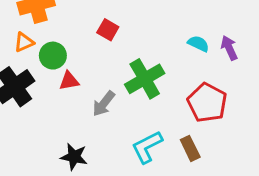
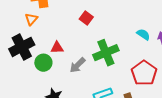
orange triangle: (24, 42) -> (31, 19), turned -32
green circle: (53, 56) -> (43, 63), moved

